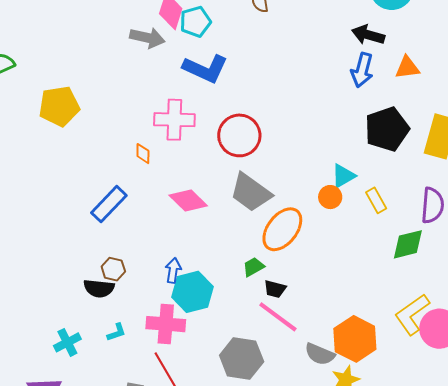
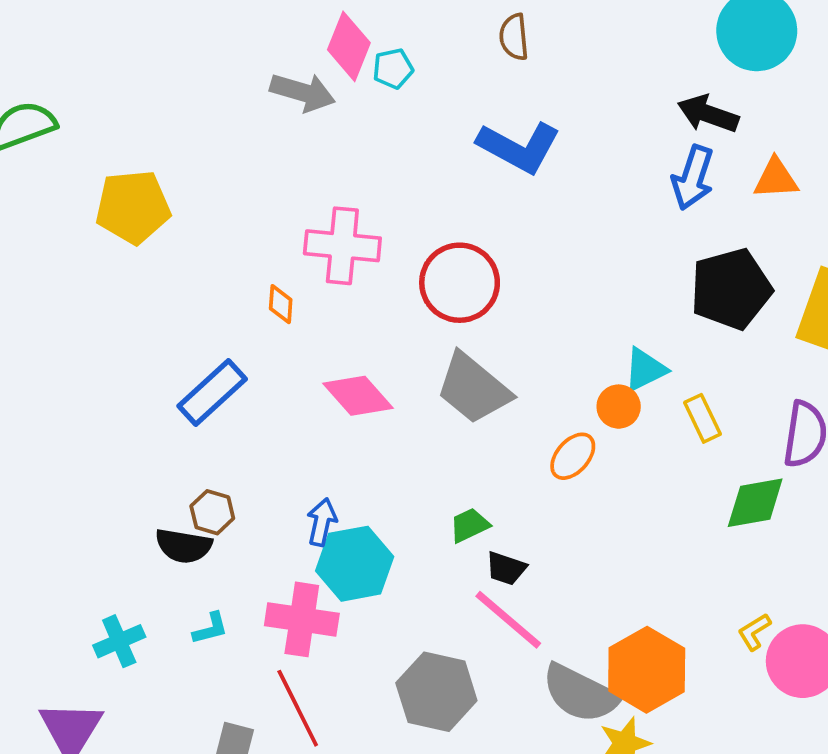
cyan pentagon: (195, 22) -> (393, 69), size x0.7
blue L-shape: (205, 69) -> (519, 147), moved
orange ellipse: (282, 229) -> (573, 456), moved, size x0.6
yellow L-shape: (412, 314) -> (754, 632), size x0.5
gray semicircle: (320, 354) -> (580, 693), size x1.4

